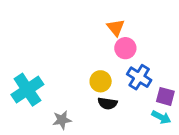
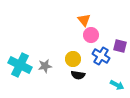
cyan cross: (27, 90) -> (20, 65), turned -30
purple square: (165, 96) -> (120, 46), moved
gray star: (62, 120) -> (45, 66), moved

